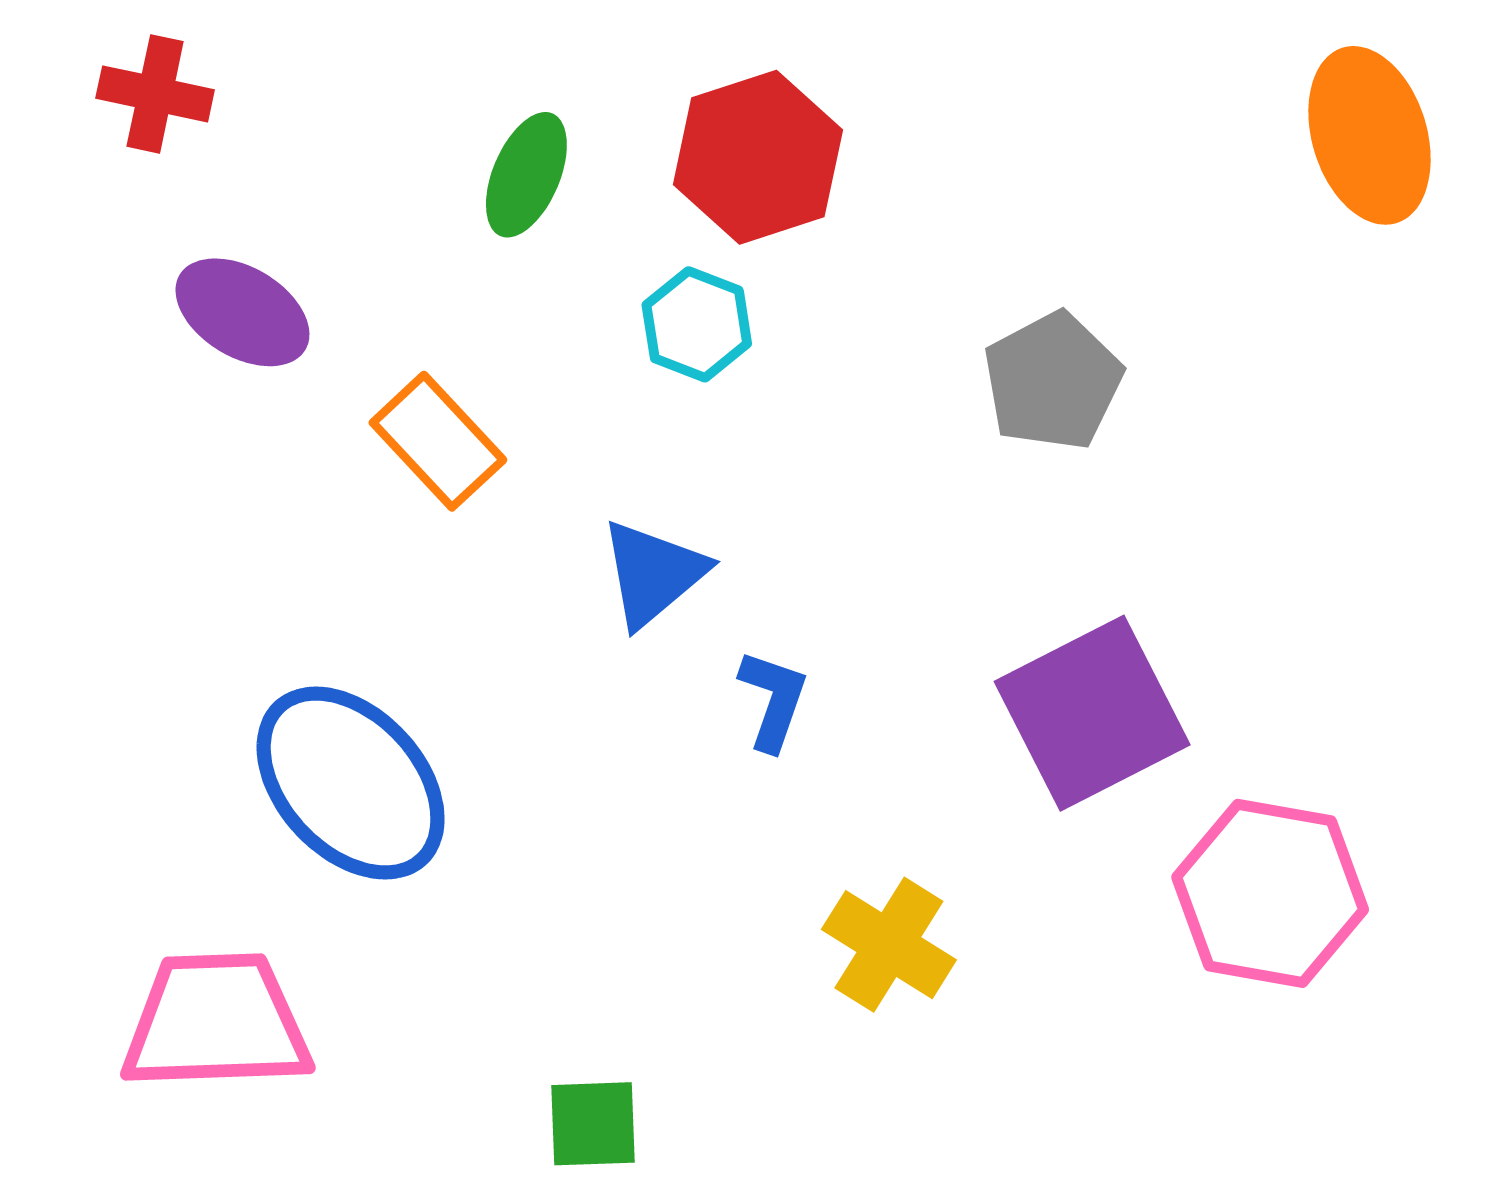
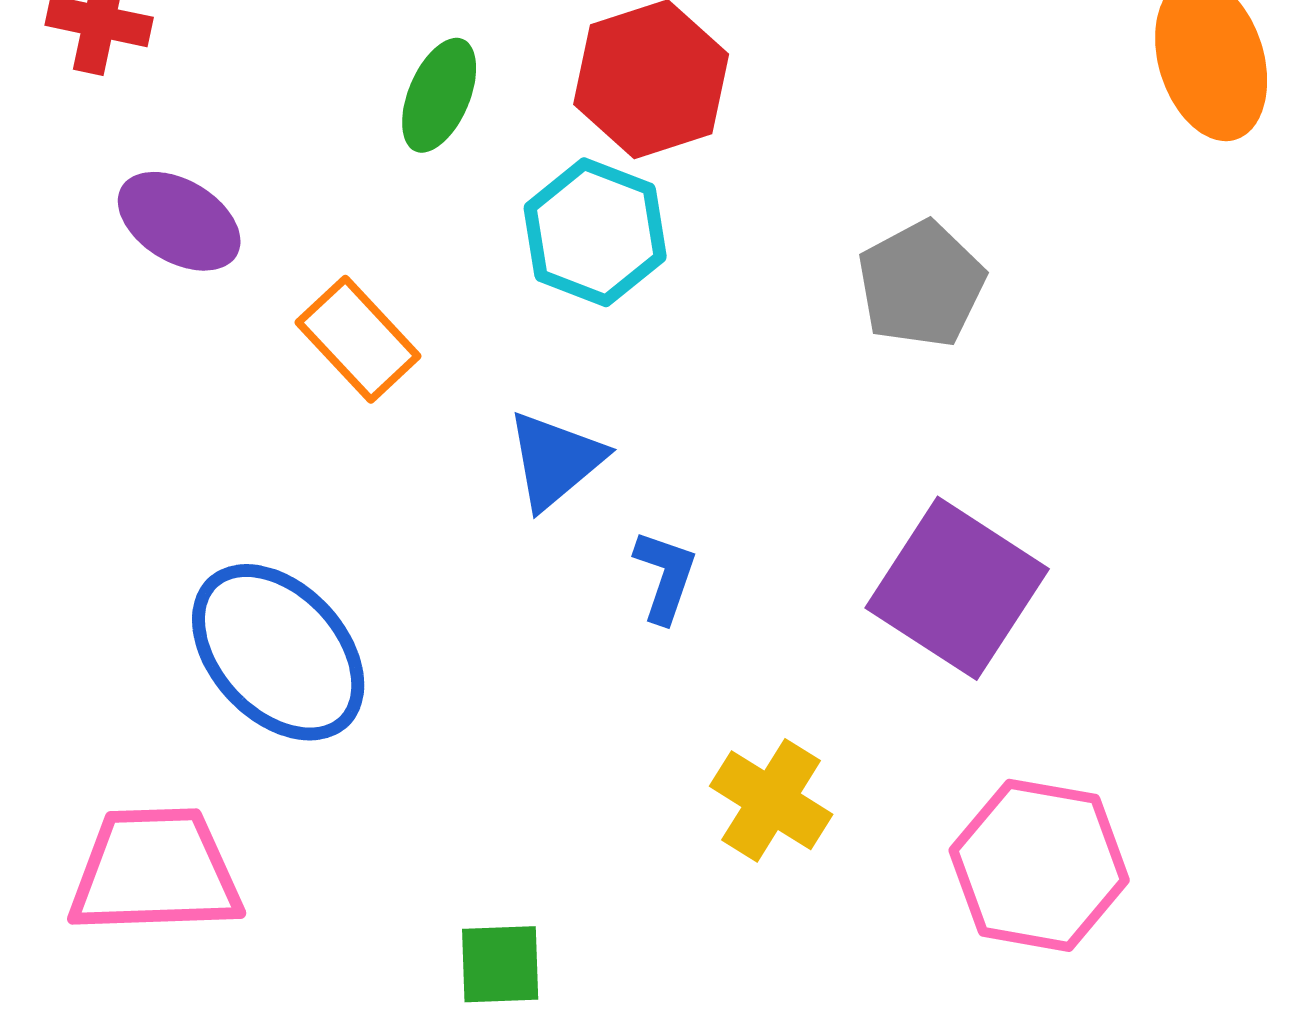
cyan hexagon: (697, 324) -> (595, 232), size x1.4
purple square: (1092, 713) -> (957, 588), turned -30
pink hexagon: (1270, 893) -> (1039, 865), moved

